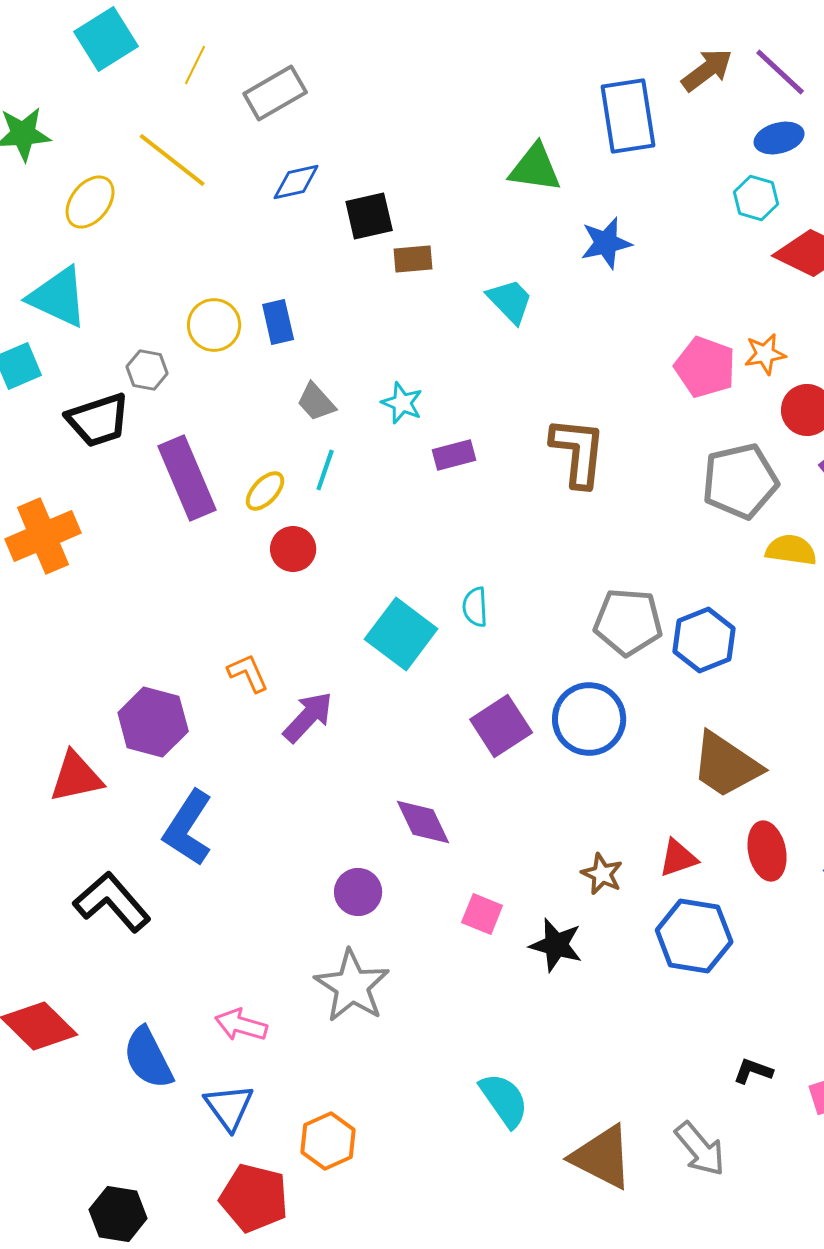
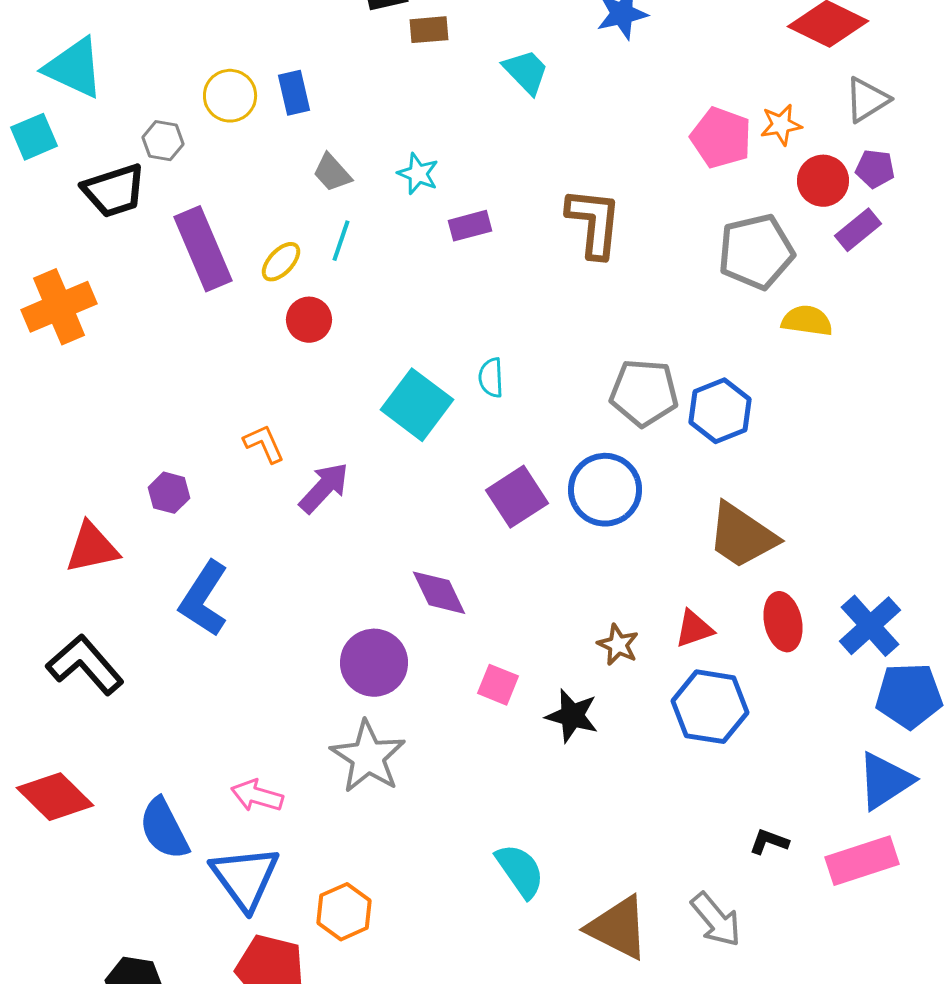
purple hexagon: (153, 722) -> (169, 493), size x0.6
purple circle: (358, 892) -> (374, 663), size x1.4
black L-shape: (112, 902) -> (85, 665), moved
blue triangle: (229, 1107) -> (245, 878), size x1.4

